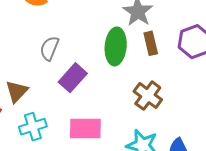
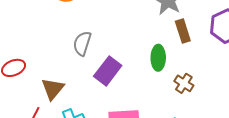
green ellipse: (116, 46) -> (158, 58), moved, size x0.7
brown cross: (148, 96) -> (184, 83), size x0.7

